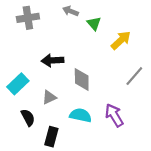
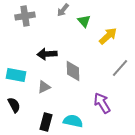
gray arrow: (70, 11) -> (63, 10), turned -72
cyan rectangle: (18, 84) -> (16, 75), turned 54
cyan semicircle: (81, 115) -> (73, 121), moved
black semicircle: (28, 118) -> (14, 105), moved

